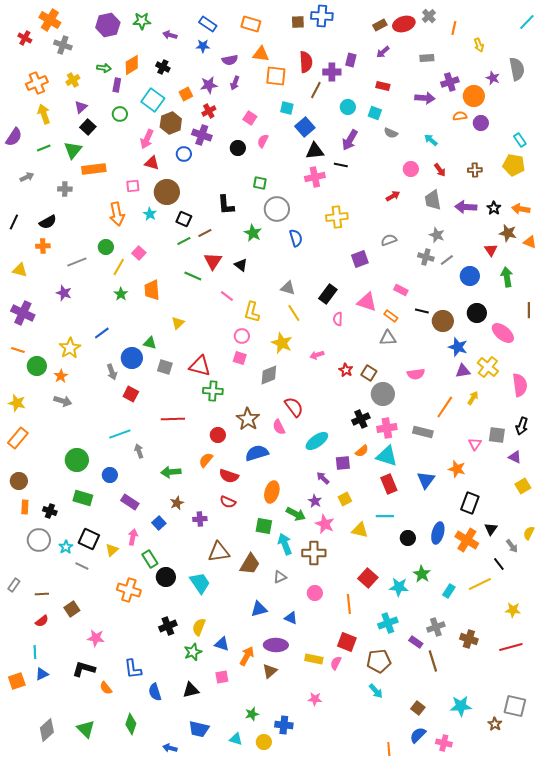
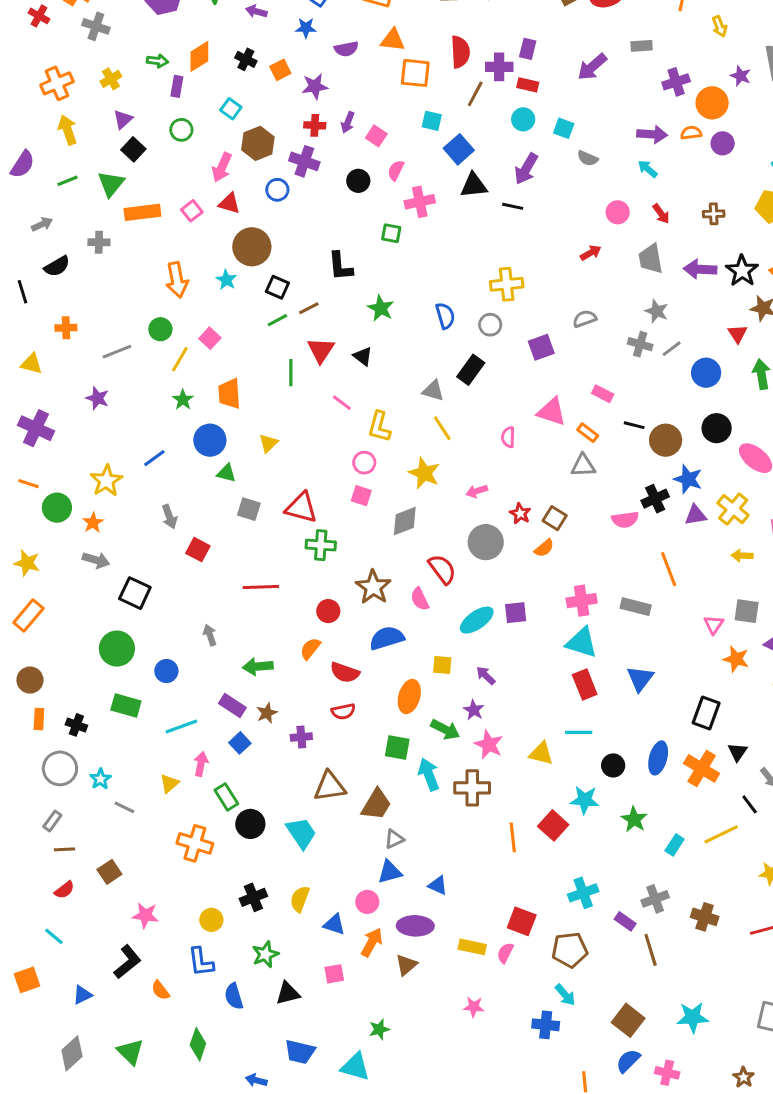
purple arrow: (383, 52) -> (592, 67), moved, size x1.5
purple arrow: (235, 83) -> (348, 122), moved
red rectangle: (383, 86) -> (528, 85), moved
orange square: (186, 94) -> (280, 70), moved
purple arrow: (425, 98) -> (652, 134), moved
cyan square: (153, 100) -> (231, 109), size x0.6
red cross: (209, 111) -> (315, 125), turned 32
pink cross: (315, 177) -> (420, 202), moved
pink square: (133, 186) -> (192, 211), moved, turned -32
black star: (494, 208) -> (742, 271), size x1.5
gray circle: (277, 209) -> (490, 325), moved, size x0.6
black line: (14, 222) -> (22, 292), turned -42
black semicircle: (48, 222) -> (57, 266), moved
green line: (193, 276) -> (291, 373), turned 66
black rectangle: (328, 294) -> (471, 370), moved
blue circle: (132, 358) -> (210, 440), moved
gray circle: (383, 394) -> (486, 542), moved
yellow arrow: (473, 398) -> (742, 556), moved, turned -120
orange line: (445, 407) -> (669, 569), turned -55
black cross: (361, 419) -> (655, 499), moved
cyan line: (120, 434) -> (181, 726), moved
orange semicircle: (362, 451) -> (544, 548), moved
purple square: (343, 463) -> (516, 613), moved
orange star: (457, 469) -> (736, 659), moved
yellow square: (345, 499) -> (442, 665), moved, turned 32
purple rectangle: (130, 502) -> (232, 705), moved
red semicircle: (228, 502) -> (343, 711), turned -35
black square: (89, 539) -> (135, 593), moved
gray triangle: (280, 577) -> (394, 839), moved
gray rectangle: (14, 585) -> (52, 821), moved
cyan star: (399, 587) -> (585, 800), moved
pink circle: (315, 593) -> (367, 902), moved
orange line: (349, 604) -> (513, 837), moved
cyan line: (35, 652) -> (54, 936), turned -48
green star: (193, 652) -> (265, 954), moved
black L-shape: (84, 669) -> (127, 962), turned 125
blue triangle: (42, 674) -> (82, 995), moved
brown square: (418, 708) -> (628, 1020), size x1.5
brown star: (495, 724) -> (744, 1077), moved
blue cross: (284, 725) -> (546, 1025), moved
cyan triangle: (236, 739) -> (355, 1067), size x1.5
yellow circle: (264, 742) -> (211, 920), moved

